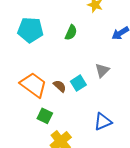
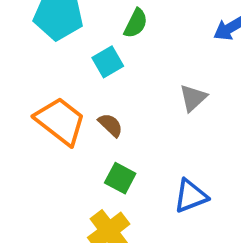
cyan square: (78, 83) -> (108, 62), moved
green square: (45, 116) -> (120, 178), moved

